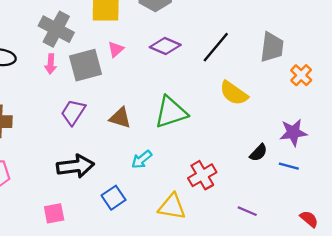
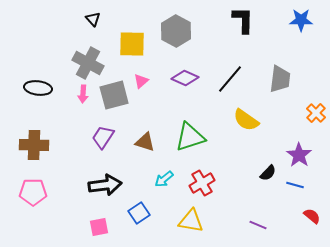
orange cross: (301, 75) -> (316, 113), moved
purple star: (293, 132) -> (299, 155), turned -30
red cross: (202, 175) -> (202, 183), moved
pink square: (54, 213) -> (99, 227), moved
red semicircle: (309, 219) -> (312, 216), moved

